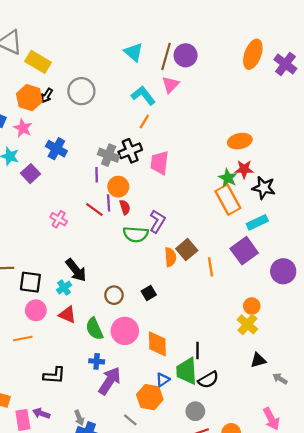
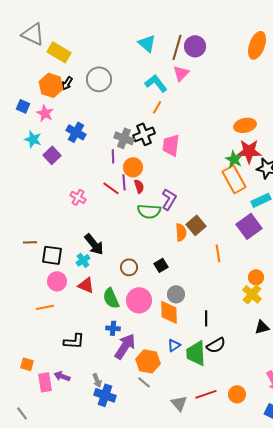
red star: (244, 169) -> (249, 151), size x1.4
orange line: (211, 267) -> (218, 253), moved
green trapezoid: (187, 371) -> (196, 353), moved
orange hexagon: (150, 397) -> (148, 361), moved
gray circle: (195, 411) -> (176, 294), moved

